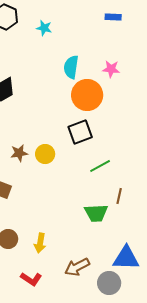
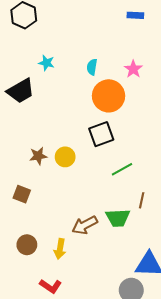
cyan star: (44, 28) -> (47, 63), moved
cyan semicircle: (71, 67) -> (92, 67), size x0.7
pink star: (111, 69) -> (133, 69), turned 30
brown arrow: (77, 267) -> (85, 225), moved

